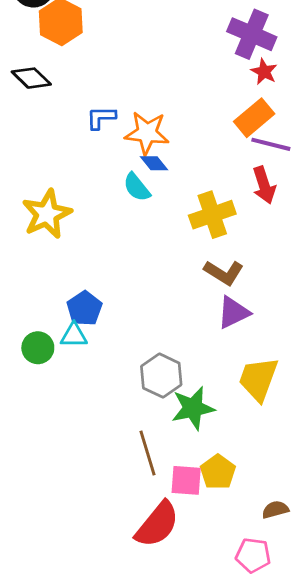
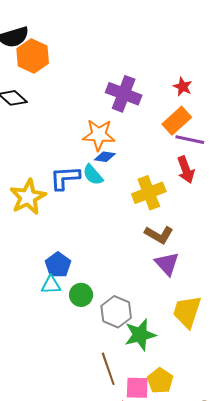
purple cross: (252, 34) -> (124, 94), moved
blue L-shape: (101, 118) -> (65, 178), moved, size x1.4
blue diamond: (154, 163) -> (105, 157), turned -40
purple triangle: (233, 313) -> (167, 264), turned -44
green circle: (38, 348) -> (81, 295), moved

